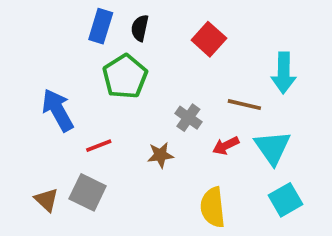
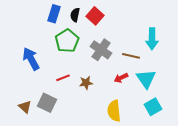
red square: (209, 39) -> (95, 16), moved
gray cross: (188, 118) -> (101, 50), moved, size x1.5
red line: (99, 146) -> (63, 78), moved

